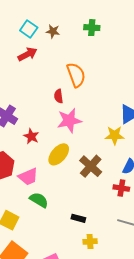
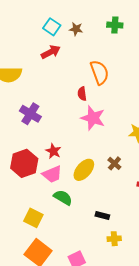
pink star: (69, 121) -> (93, 118), turned 30
red star: (31, 136) -> (53, 151), moved
yellow ellipse: (59, 154) -> (84, 170), moved
brown cross: (91, 166) -> (114, 163), size x0.6

